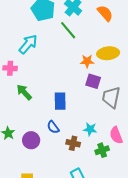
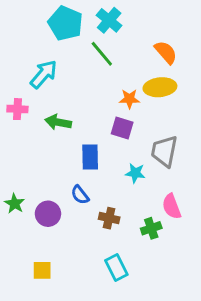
orange semicircle: (105, 13) -> (166, 52), moved
purple square: (93, 81) -> (122, 128), moved
green arrow: (24, 92) -> (58, 122), moved, turned -36
cyan star: (90, 129) -> (135, 173), moved

